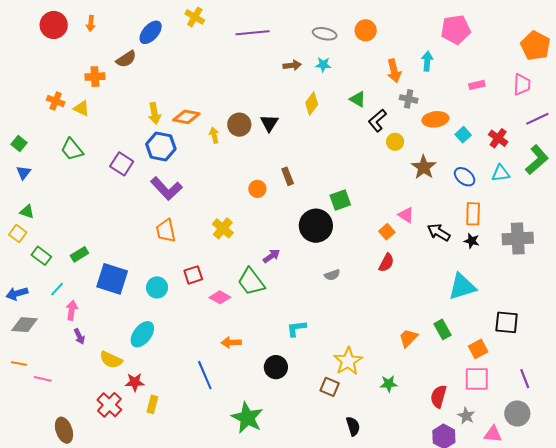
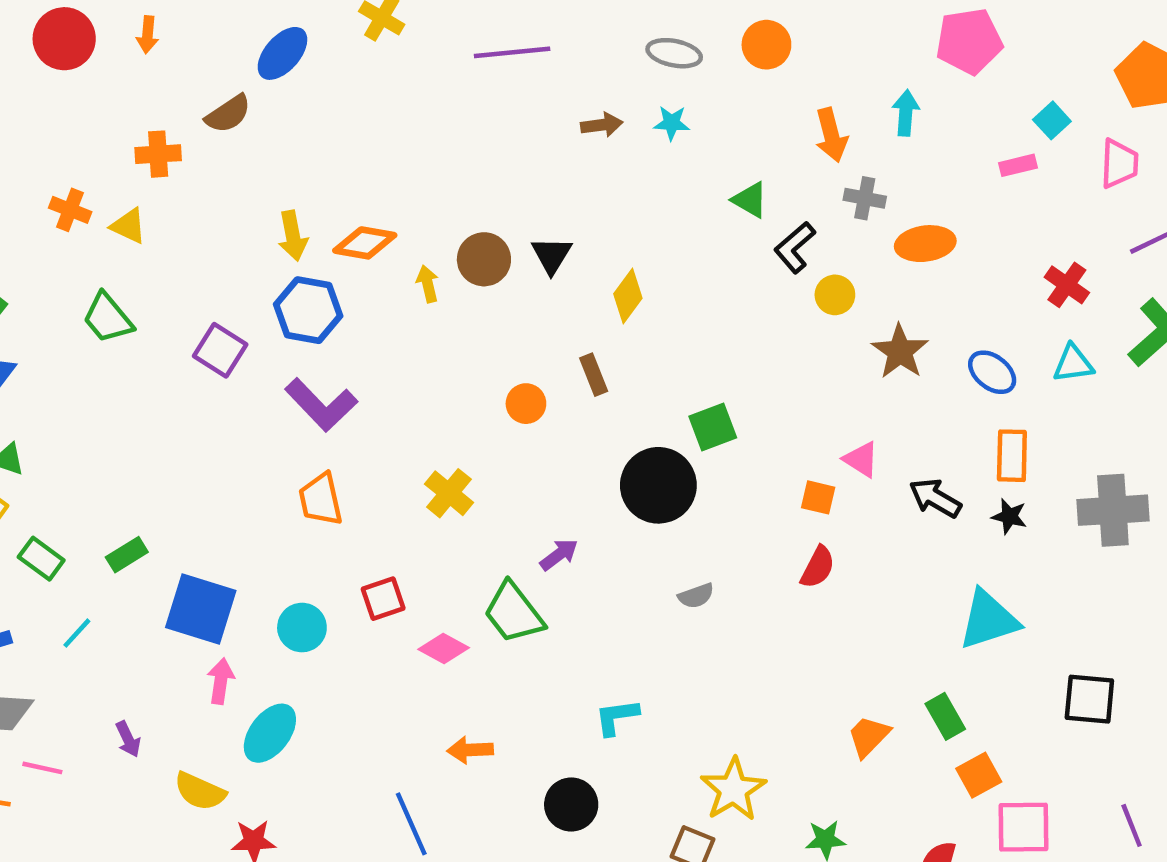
yellow diamond: (312, 104) -> (628, 296), moved
cyan square: (463, 135) -> (1052, 120), moved
orange square: (387, 232) -> (818, 497), turned -35
pink arrow: (72, 310) -> (221, 681), moved
orange square: (478, 349) -> (979, 775), moved
pink line: (43, 379) -> (42, 768), moved

